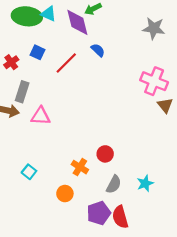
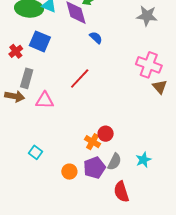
blue square: (37, 52) -> (40, 41), size x1.5
red line: (66, 63) -> (80, 79), moved
orange cross: (80, 167) -> (93, 142), moved
purple pentagon: (99, 213) -> (94, 168), moved

